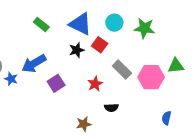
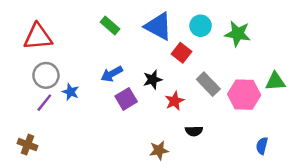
black star: (77, 50) -> (153, 80), moved
blue arrow: (34, 64) -> (112, 74), moved, size x0.7

